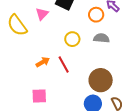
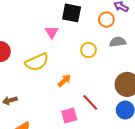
yellow semicircle: (17, 25) -> (37, 62), moved, turned -65
red line: (64, 65) -> (90, 102), moved

